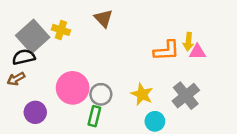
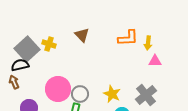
yellow arrow: (188, 42) -> (148, 43), moved
orange L-shape: (166, 51) -> (128, 38), moved
brown arrow: (16, 79) -> (14, 82), turned 96

